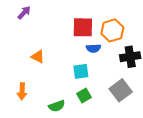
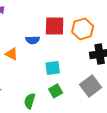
blue semicircle: (93, 48) -> (33, 40), moved
green semicircle: (57, 106) -> (30, 101), turned 126

